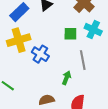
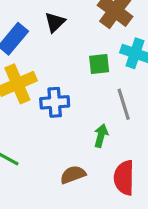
blue cross: (40, 54) -> (55, 102), turned -30

